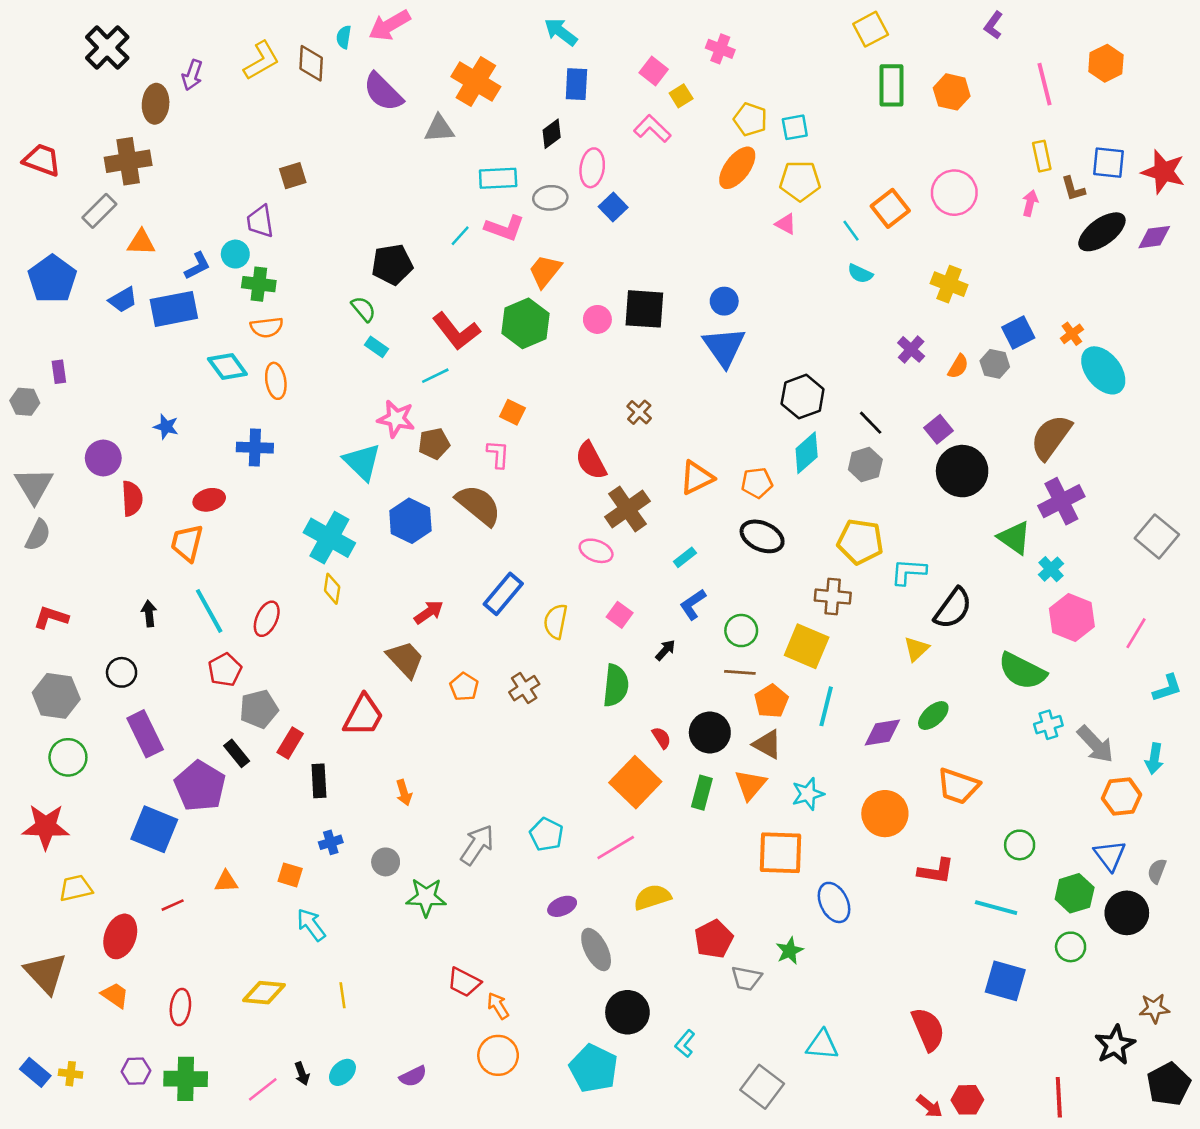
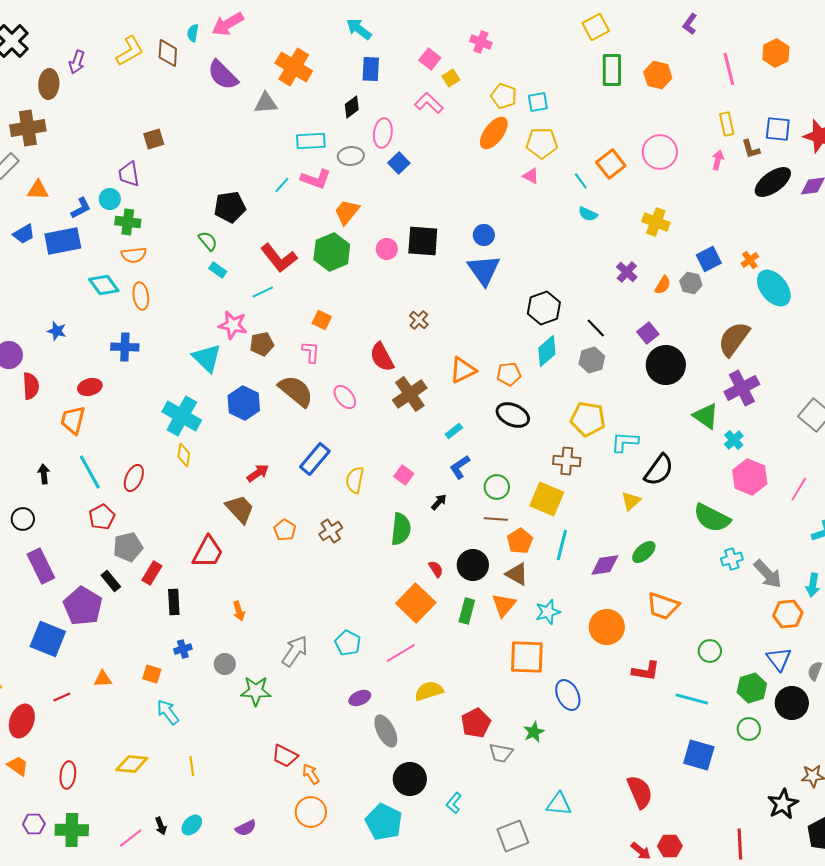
pink ellipse: (596, 551) -> (345, 397), moved, turned 30
gray square: (762, 1087) -> (513, 836), turned 32

